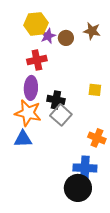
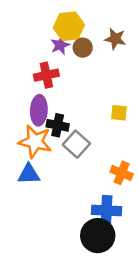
yellow hexagon: (36, 24) -> (69, 26), moved
black cross: (56, 100) -> (58, 125), moved

